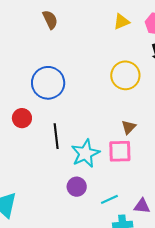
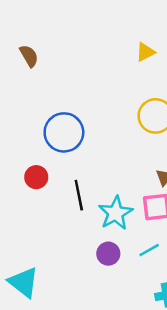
brown semicircle: (50, 20) -> (29, 56), moved
cyan line: (109, 199) -> (149, 250), moved

